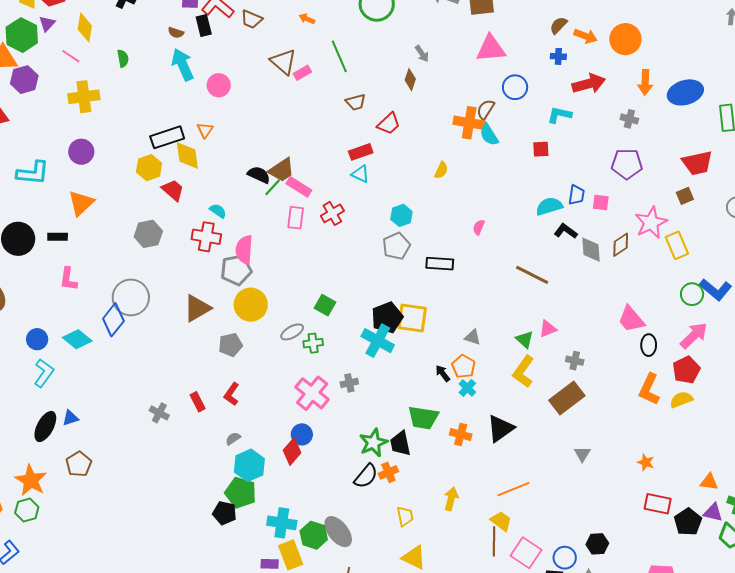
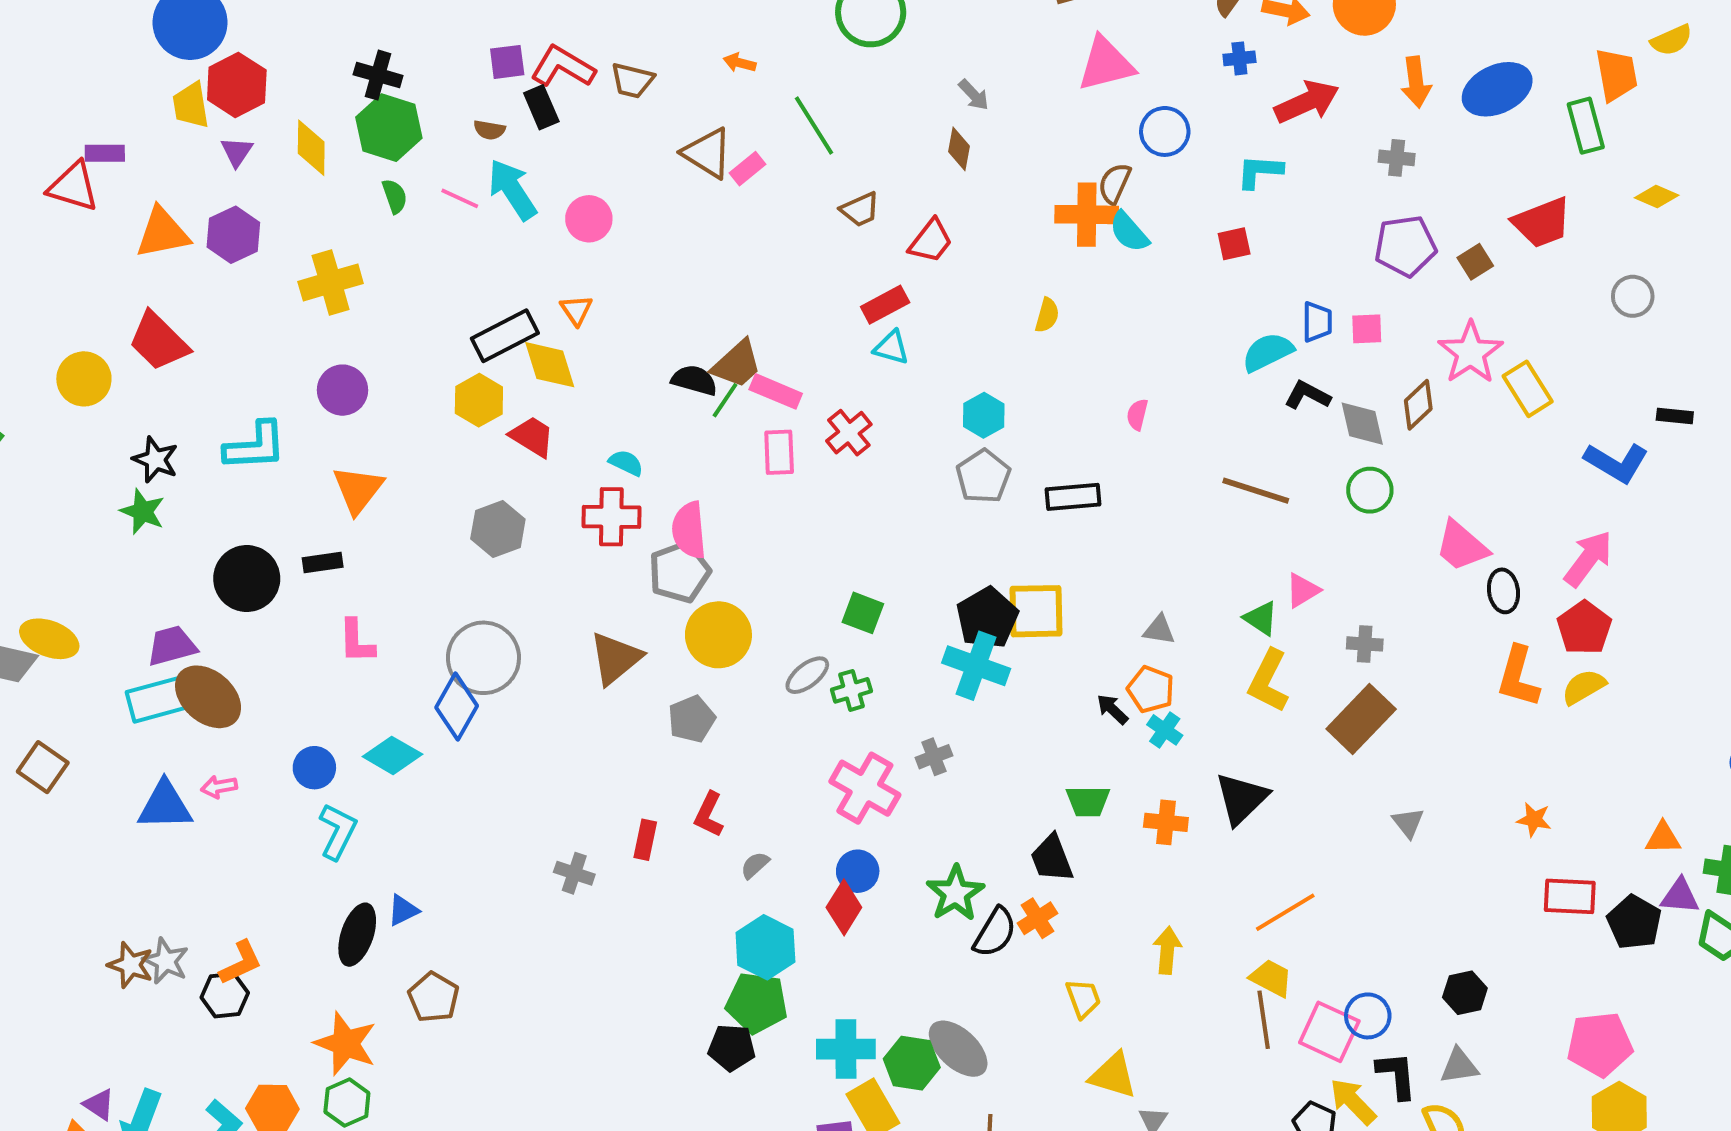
green hexagon: (22, 35) -> (389, 128), moved
pink line: (71, 56) -> (460, 198), moved
purple hexagon: (24, 80) -> (233, 235), moved
brown square: (685, 196) -> (1475, 262), moved
green circle: (692, 294) -> (1370, 490), moved
red rectangle: (198, 402) -> (645, 840), turned 48
green trapezoid: (423, 418) -> (1088, 801), size x0.7
gray semicircle: (233, 439) -> (755, 865), moved
green star: (373, 443) -> (955, 893), moved
blue circle: (565, 558) -> (1368, 1016), moved

